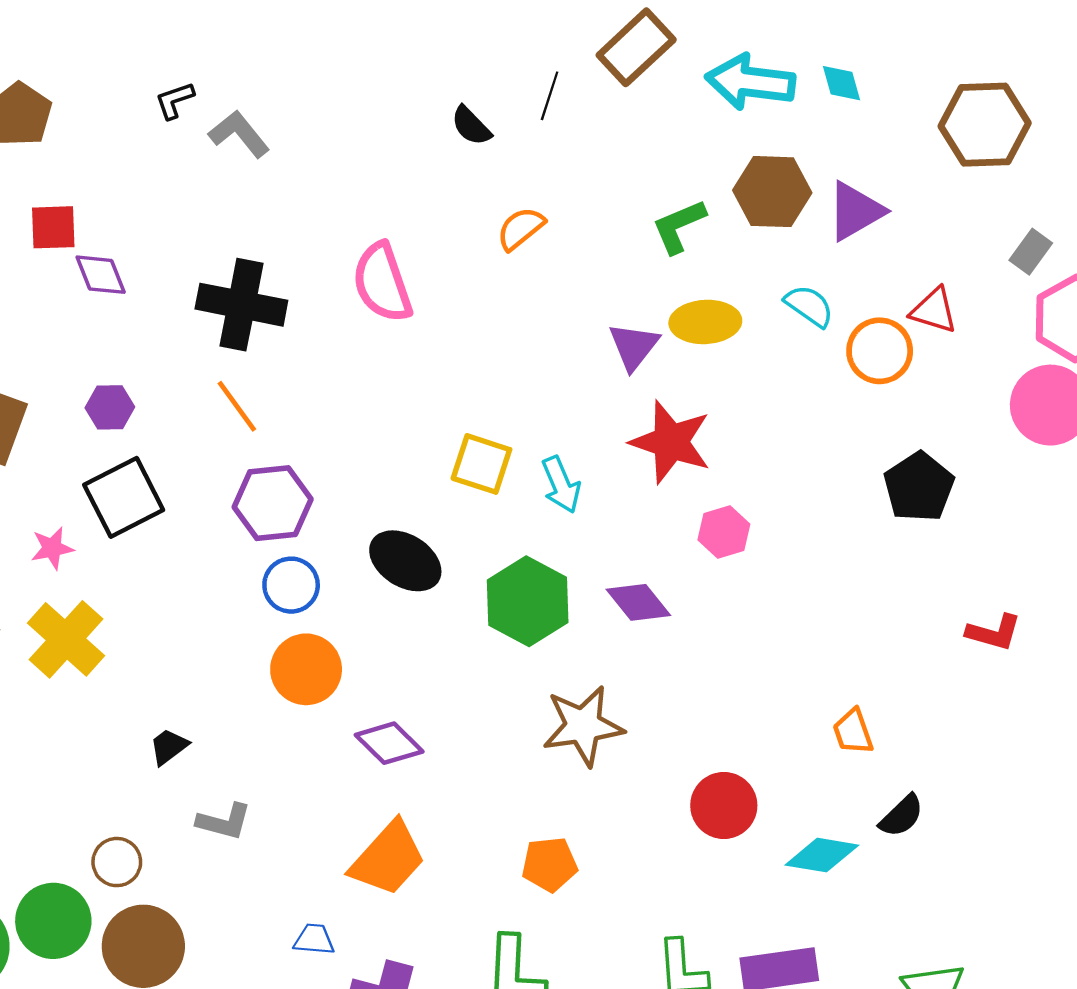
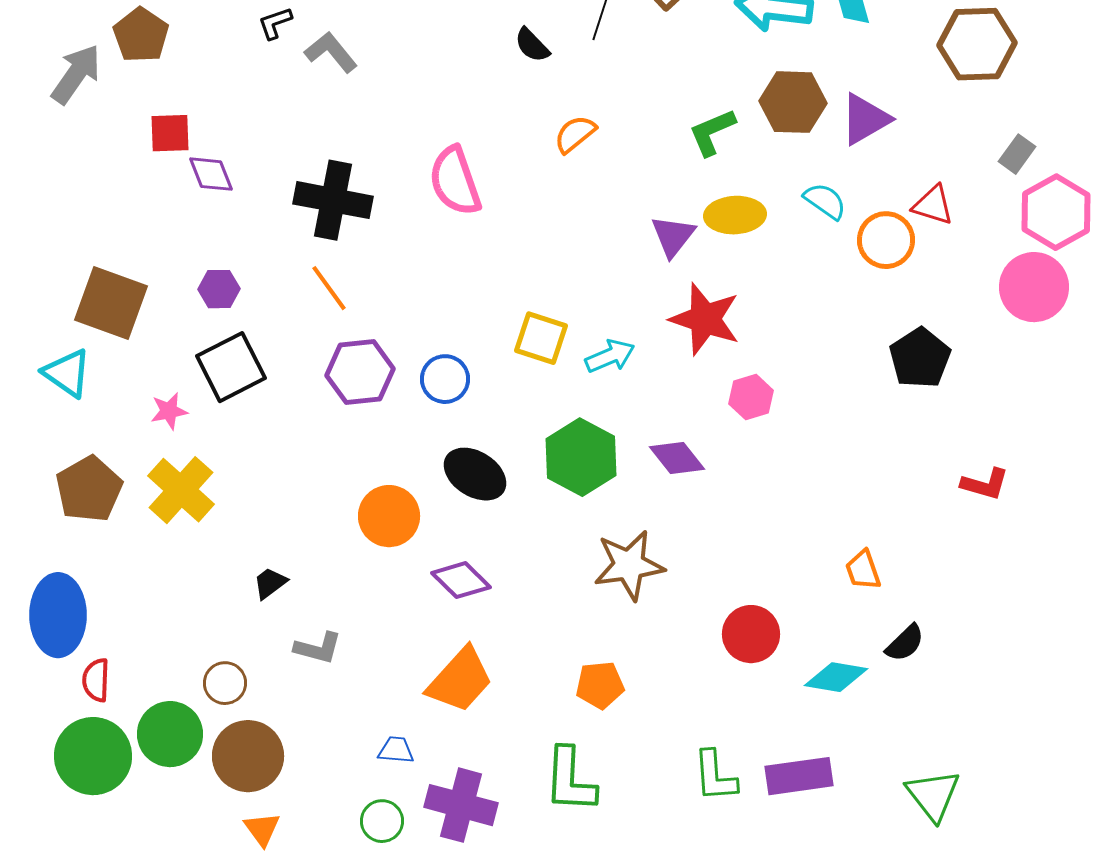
cyan arrow: (561, 485) -> (610, 356), turned -90
black ellipse: (405, 561) -> (475, 474), moved
blue circle: (291, 585) -> (445, 379), moved

